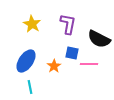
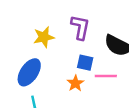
yellow star: (32, 24) -> (44, 37), moved, turned 30
orange star: (54, 66) -> (75, 83), moved

